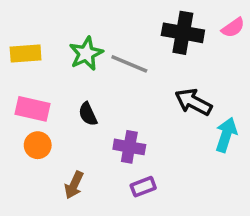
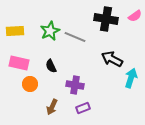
orange circle: (38, 145) -> (30, 84), moved
brown arrow: (74, 185) -> (52, 107), moved

